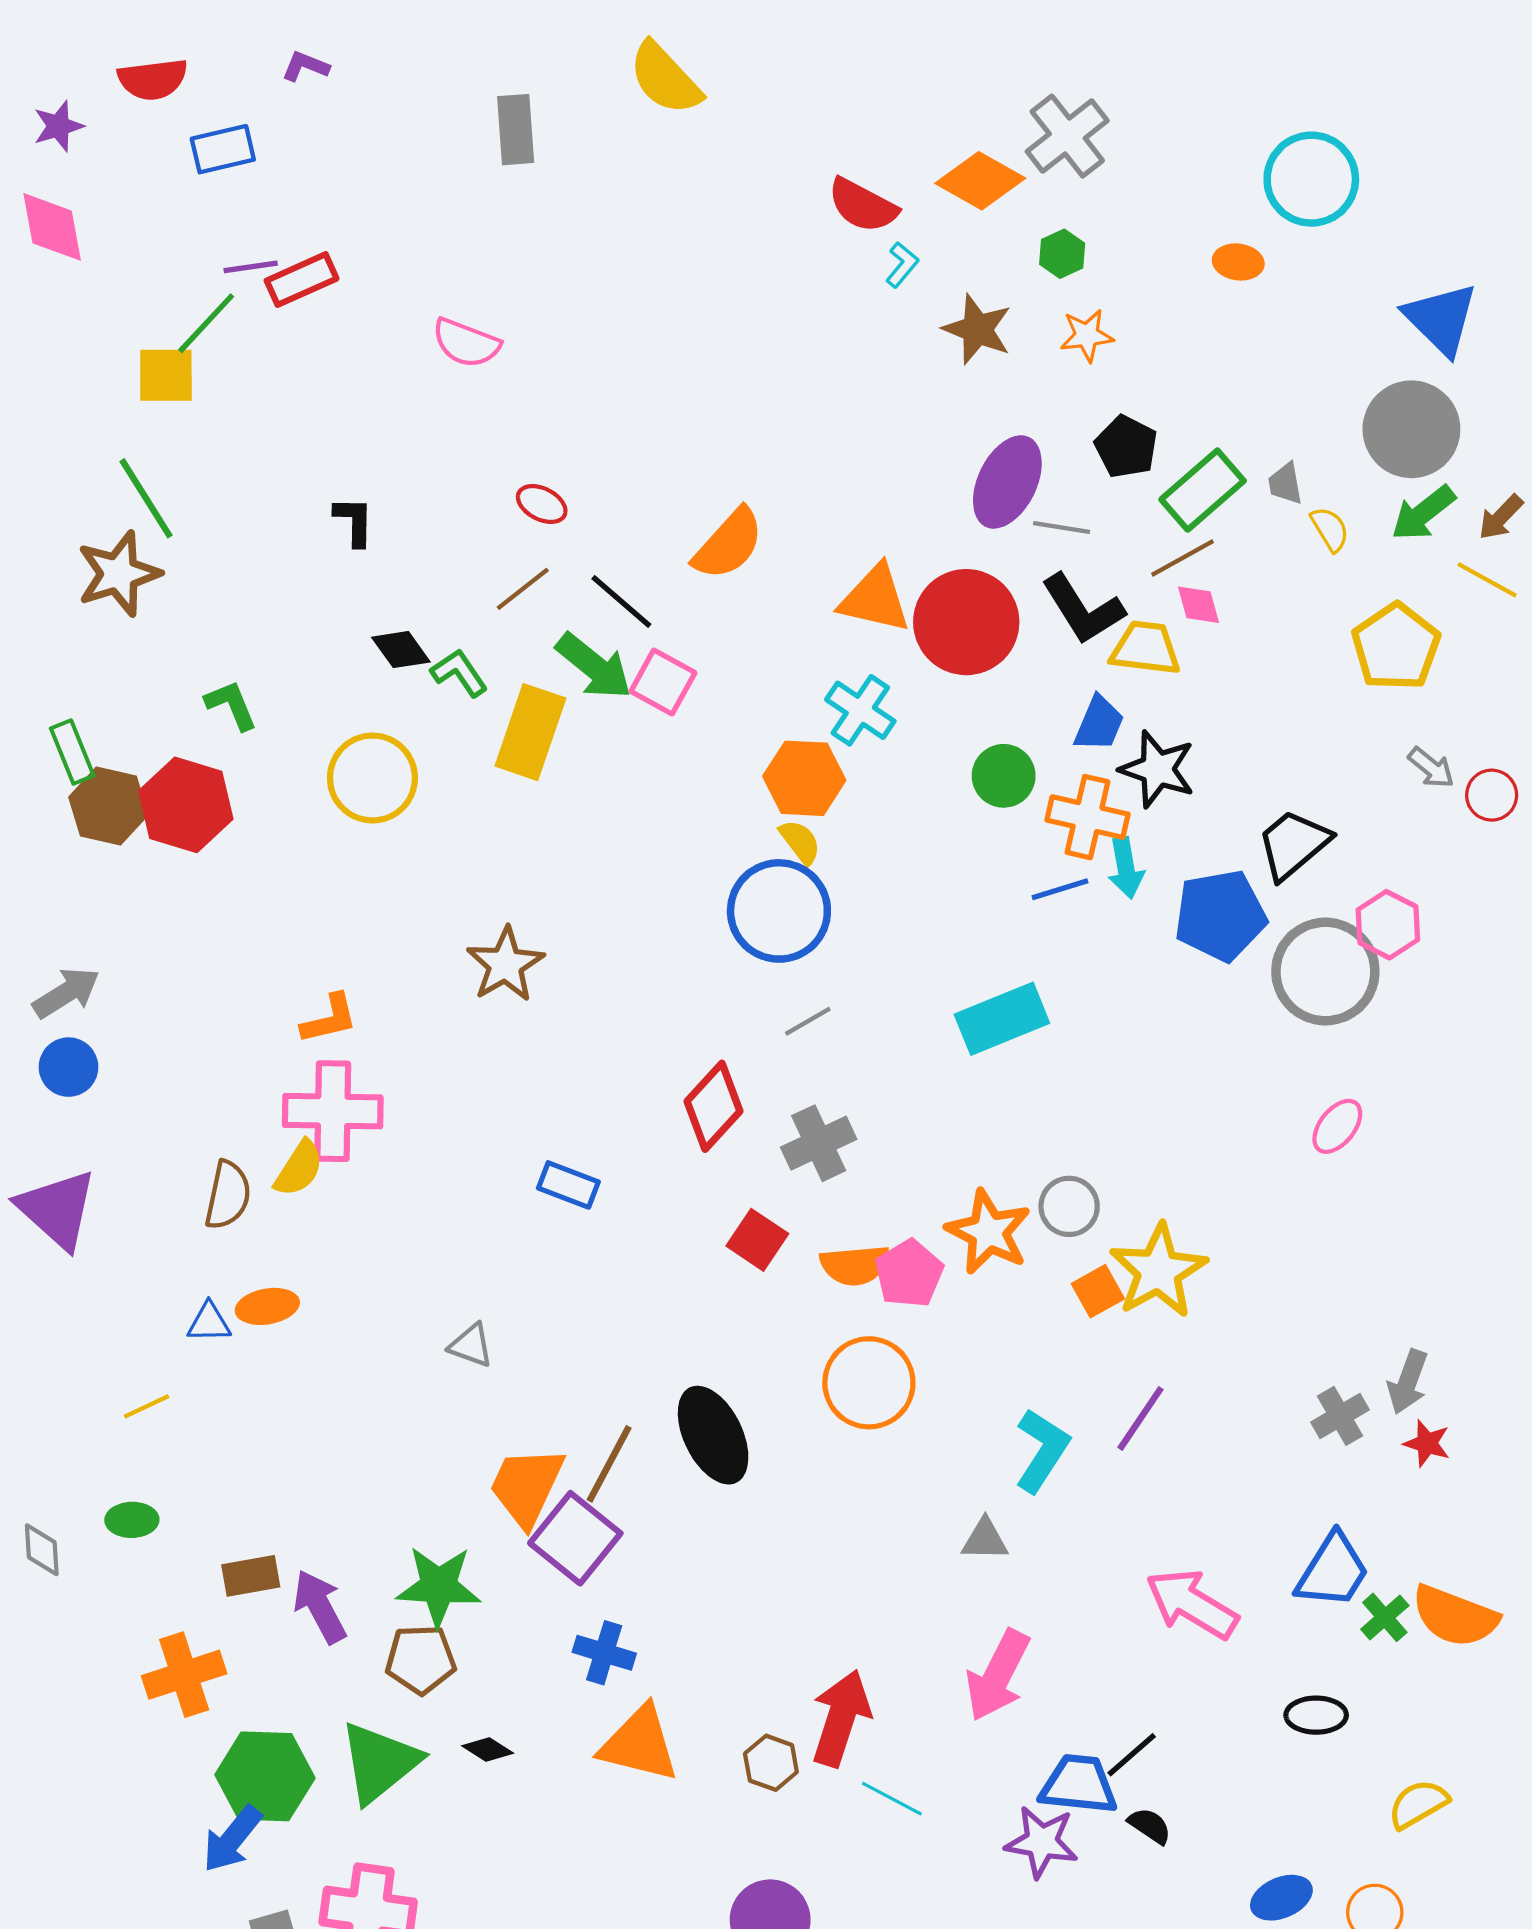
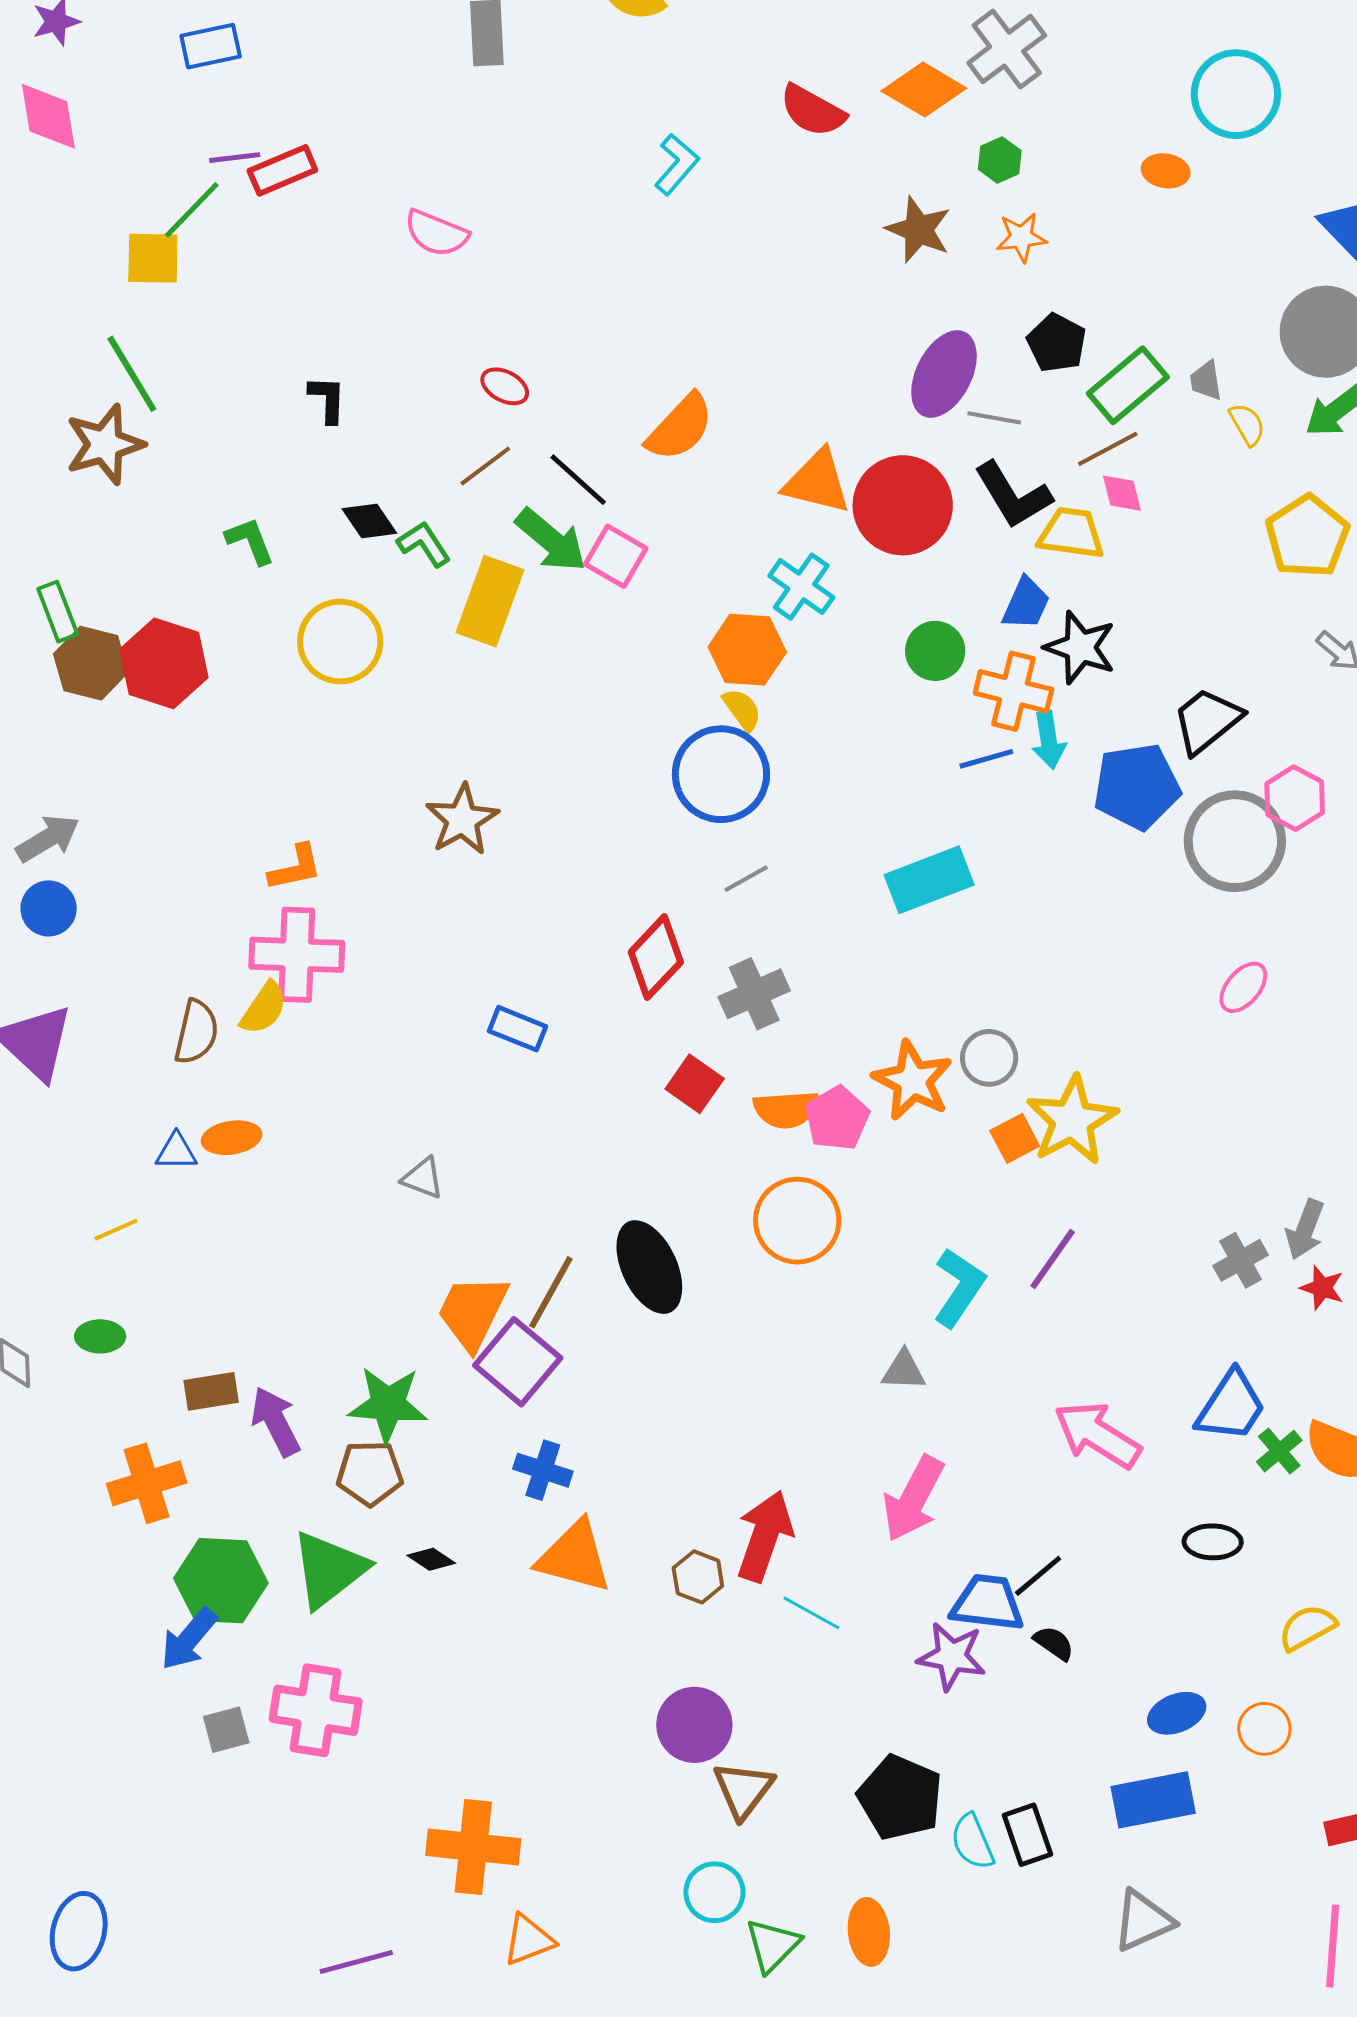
cyan L-shape: (902, 265) -> (677, 164), moved, size x1.4
green L-shape: (231, 705) -> (250, 541), moved

